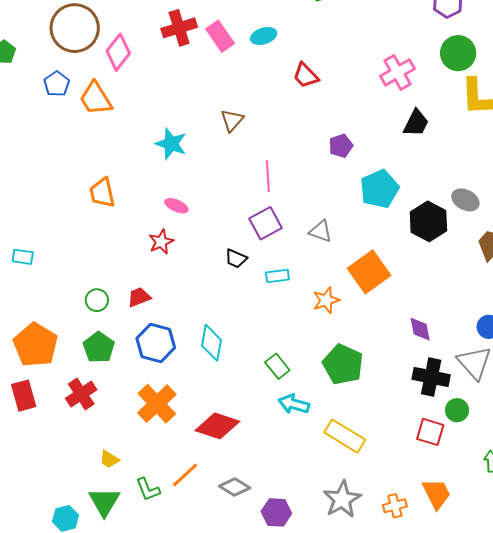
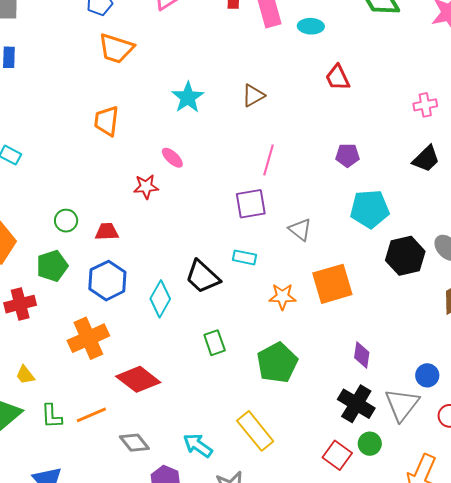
pink cross: (397, 72) -> (425, 105), size x0.7
orange trapezoid: (96, 99) -> (116, 48), moved, turned -60
black trapezoid: (236, 259) -> (203, 277), moved, size x1.6
cyan arrow: (294, 404) -> (198, 445), moved

